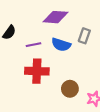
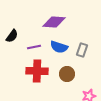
gray rectangle: (84, 36) -> (82, 50), moved
brown circle: (70, 89) -> (67, 74), moved

